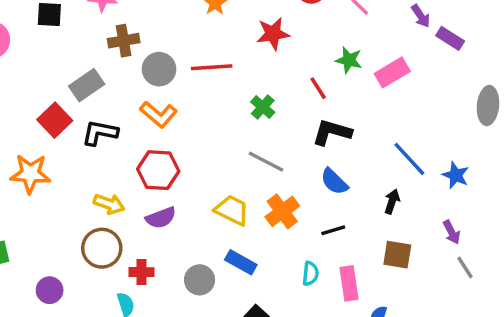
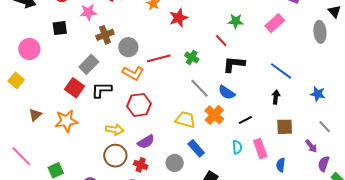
red star: (273, 34) -> (179, 18), moved
red line: (212, 67) -> (159, 58), moved
pink rectangle: (392, 72) -> (275, 23), moved
gray line: (266, 162) -> (200, 88), turned 30
blue star: (456, 175) -> (318, 94), moved
blue semicircle: (334, 182) -> (227, 92), moved
purple semicircle: (161, 218) -> (146, 142), moved
purple arrow: (452, 232) -> (311, 146), moved
blue rectangle: (241, 262) -> (196, 148), turned 30
red cross: (141, 272) -> (141, 165), turned 32

